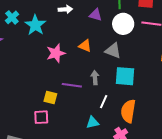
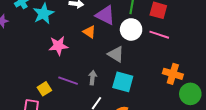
purple triangle: (96, 15) -> (105, 15), size x1.5
orange triangle: (85, 46) -> (89, 32), moved
yellow square: (50, 98) -> (44, 89), turned 32

